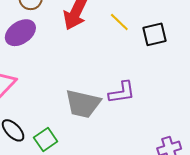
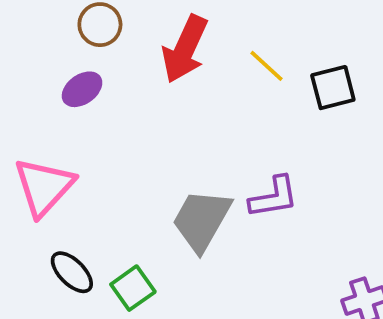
purple ellipse: (20, 33) -> (82, 89), size x0.7
gray trapezoid: (83, 104) -> (201, 220), turned 108

